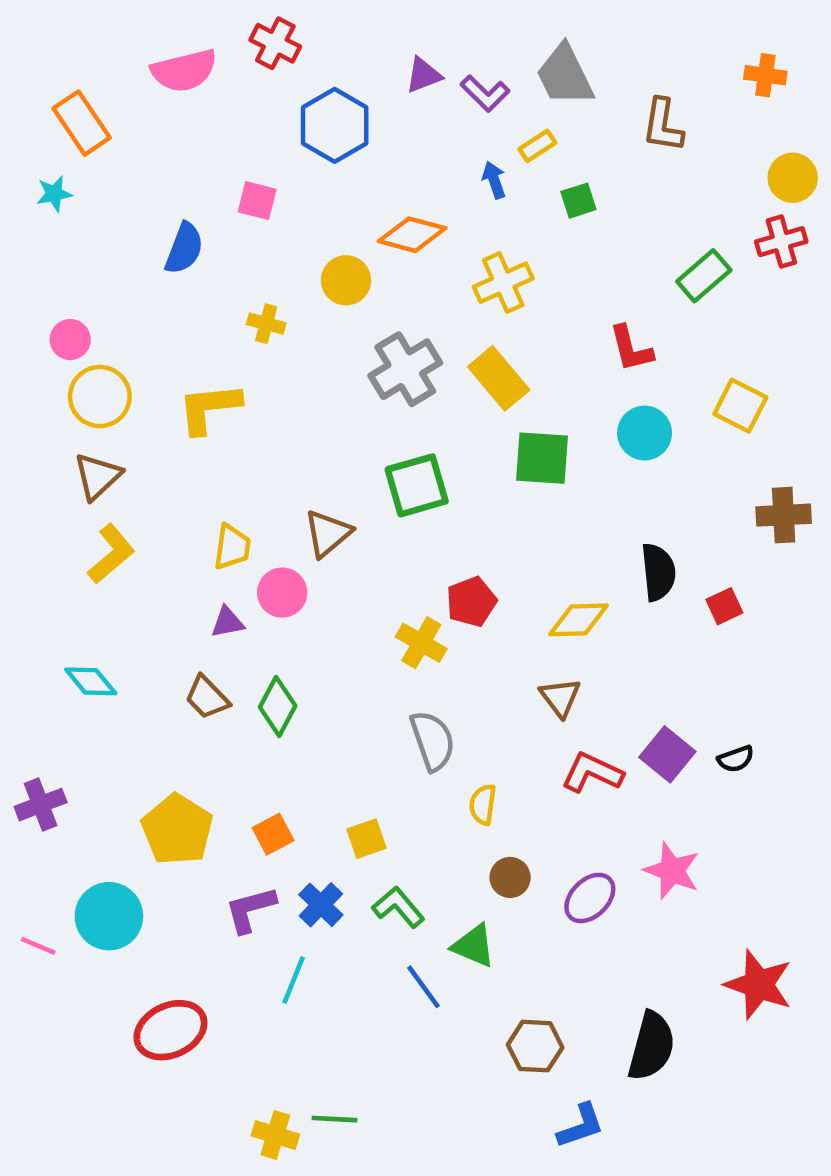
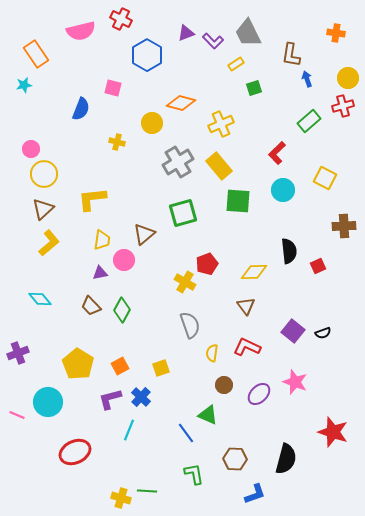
blue arrow: (494, 180) -> (307, 79), moved
red L-shape: (631, 349) -> (277, 153), turned 60
yellow L-shape: (209, 408) -> (92, 199), moved
red L-shape: (592, 773) -> (247, 347), moved
green L-shape: (398, 907) -> (194, 474), moved, turned 30

